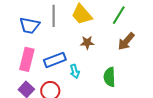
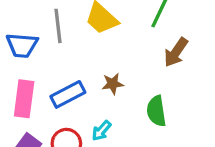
brown star: (87, 43) -> (113, 84), moved
cyan arrow: (75, 71) -> (101, 131), moved, turned 64

